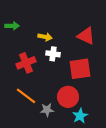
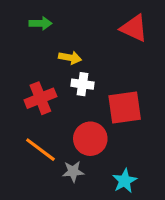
green arrow: (12, 26) -> (40, 23), moved
red triangle: (86, 36) -> (134, 28), moved
red circle: (68, 97) -> (90, 139), moved

